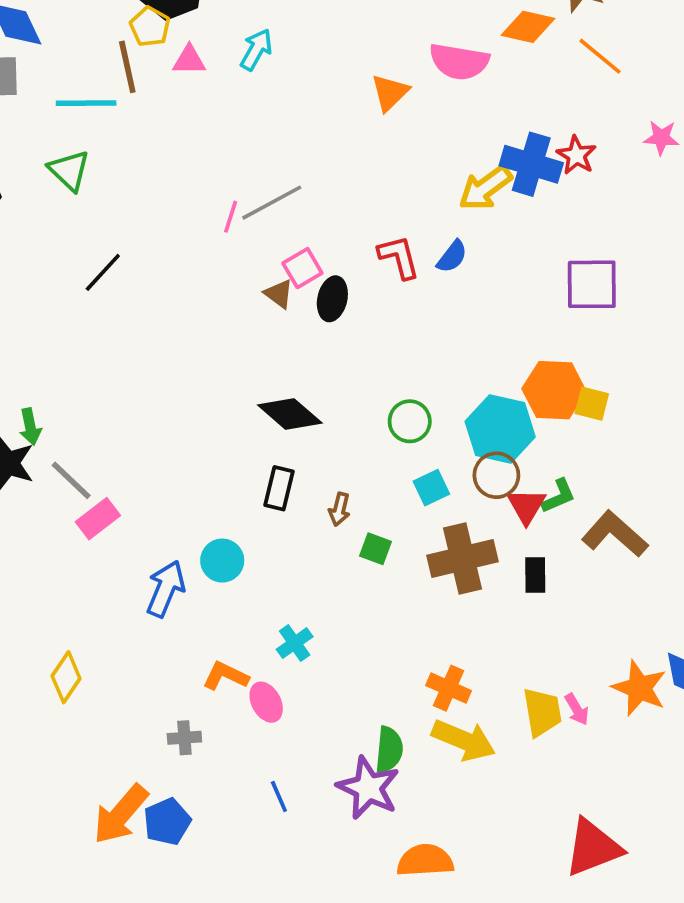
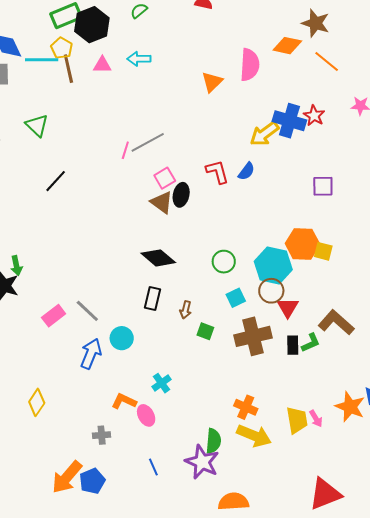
yellow pentagon: (150, 27) -> (62, 48), moved
cyan arrow: (256, 50) -> (139, 59), turned -120
pink semicircle: (459, 62) -> (250, 65), turned -96
cyan line: (86, 103) -> (42, 60), moved
purple square: (592, 284) -> (323, 186), size x0.7
brown triangle: (279, 294) -> (162, 202), moved, size x1.4
gray line: (71, 480) -> (87, 311), moved
green L-shape: (559, 496) -> (311, 343), moved

